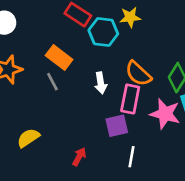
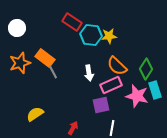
yellow star: (130, 17) -> (109, 36), moved
orange rectangle: (59, 57) -> (45, 58), moved
pink rectangle: (130, 99) -> (111, 85), turned 55

